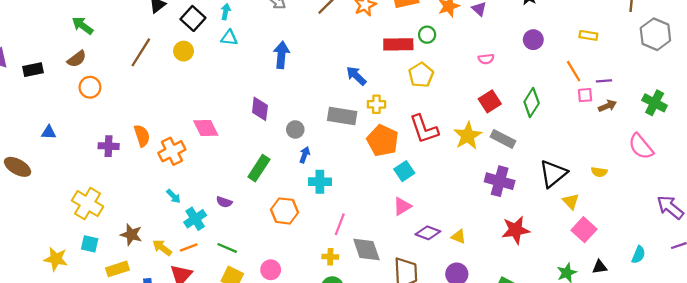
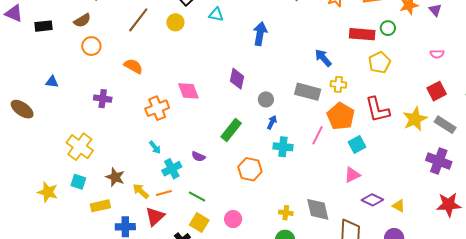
orange semicircle: (142, 136) -> (133, 66), moved, turned -48
pink line: (340, 224) -> (318, 135), moved

